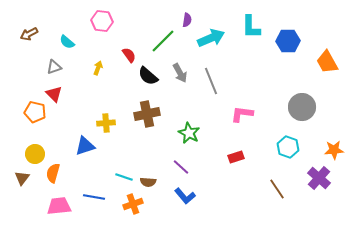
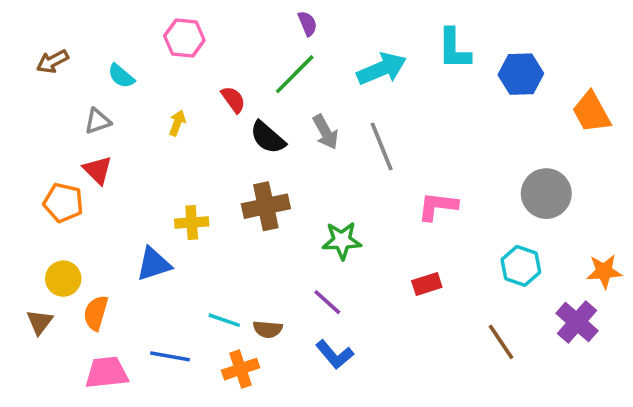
purple semicircle: (187, 20) -> (307, 24), moved, turned -32
green star: (189, 133) -> (342, 241), turned -30

